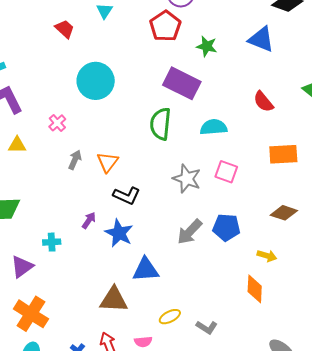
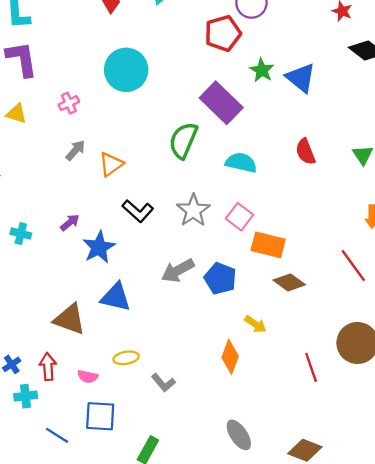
blue triangle: (261, 39) -> (301, 78), moved
orange rectangle: (283, 154) -> (268, 245), moved
black L-shape: (127, 196) -> (138, 211), moved

